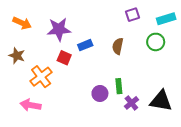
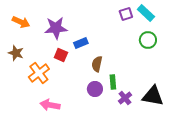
cyan rectangle: (166, 19) -> (146, 13), moved, turned 60
brown semicircle: (118, 46) -> (97, 64), moved
pink arrow: (31, 105) -> (50, 105), moved

